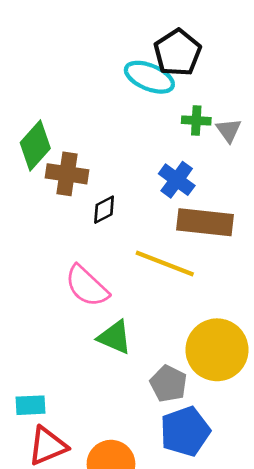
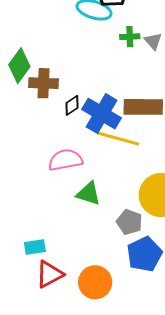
blue cross: (177, 180) -> (102, 114), moved, size x1.5
pink semicircle: (87, 286) -> (65, 160), turned 132

